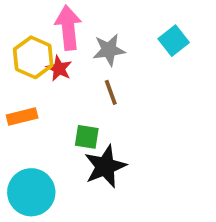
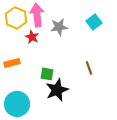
yellow hexagon: (33, 57) -> (16, 18), moved
brown line: (111, 92) -> (89, 68), moved

